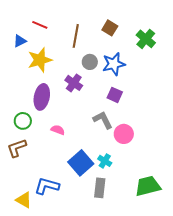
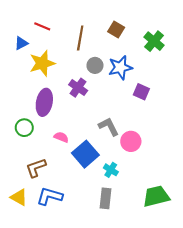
purple square: (115, 95) -> (141, 92), moved
brown L-shape: (17, 148) -> (36, 168), moved
blue square: (81, 163) -> (85, 154), moved
yellow triangle: (24, 200) -> (19, 197), moved

